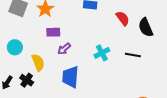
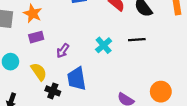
purple rectangle: (53, 32) -> (36, 37), moved
black cross: (27, 80) -> (53, 91), moved

